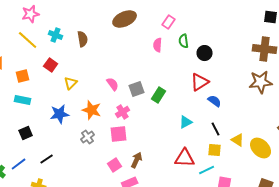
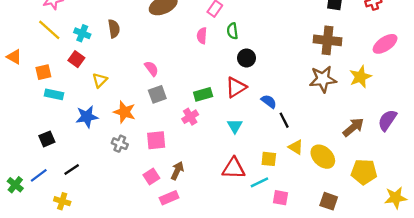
cyan cross: (56, 35) -> (82, 33), moved
black circle: (205, 53) -> (247, 58), moved
red triangle: (200, 82) -> (236, 87), moved
pink semicircle: (113, 84) -> (151, 69), moved
gray square: (137, 89) -> (157, 94), moved
green rectangle: (159, 95) -> (203, 94), turned 42
cyan rectangle: (23, 100) -> (54, 94), moved
pink cross: (123, 112) -> (190, 117), moved
cyan triangle: (186, 122) -> (235, 126), turned -32
black line: (216, 129) -> (284, 120), moved
gray cross: (88, 137) -> (120, 144), turned -32

